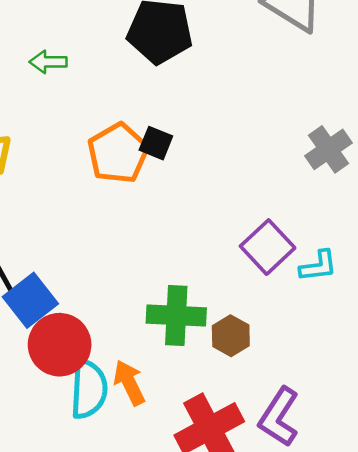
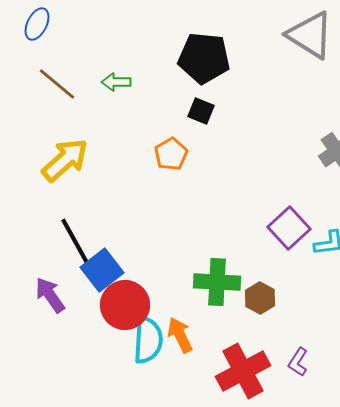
black square: (156, 143) -> (201, 111), moved
orange pentagon: (118, 153) -> (171, 154), size x0.7
purple L-shape: (279, 417) -> (298, 362), size x0.6

